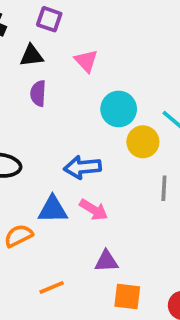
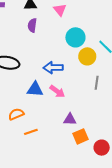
orange semicircle: (18, 236) -> (16, 114), moved
purple triangle: (106, 261) -> (70, 119), moved
orange square: (127, 296) -> (80, 136), moved, turned -35

